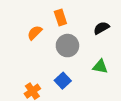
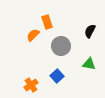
orange rectangle: (60, 17) -> (47, 22), moved
black semicircle: (101, 28) -> (90, 31), turned -32

